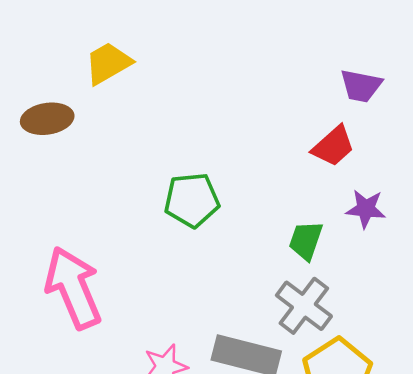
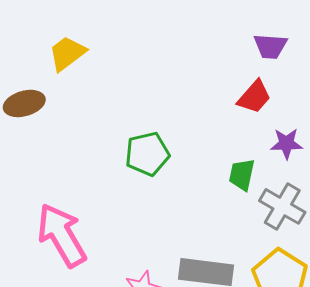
gray cross: (304, 306) -> (282, 206), moved

